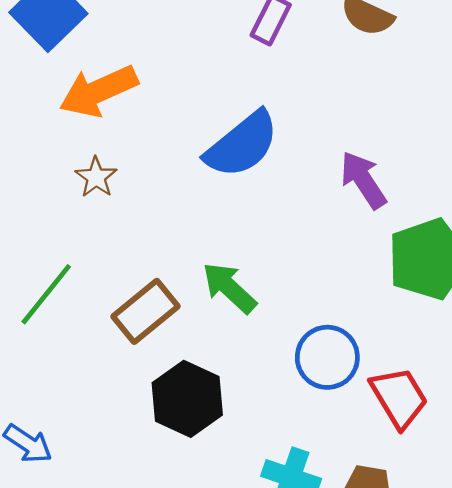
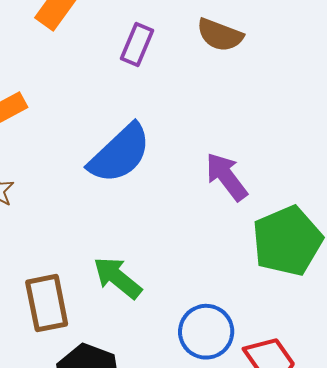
brown rectangle: (145, 311) -> (47, 303), turned -58

